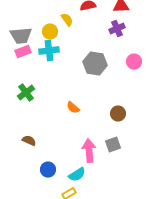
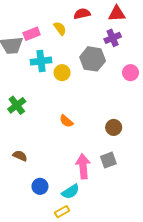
yellow circle: (50, 32) -> (62, 73), moved
pink rectangle: (23, 52) -> (32, 34), moved
gray hexagon: (95, 64) -> (93, 59), moved

